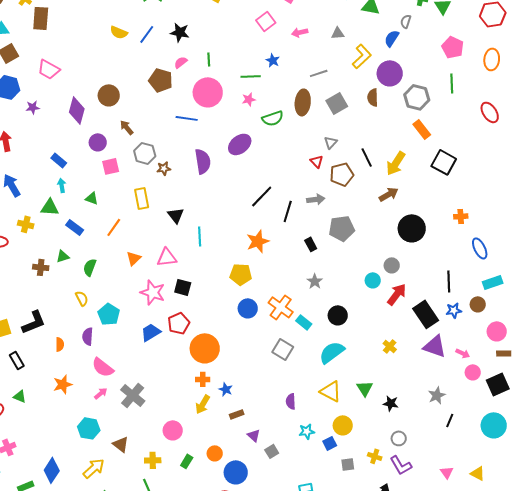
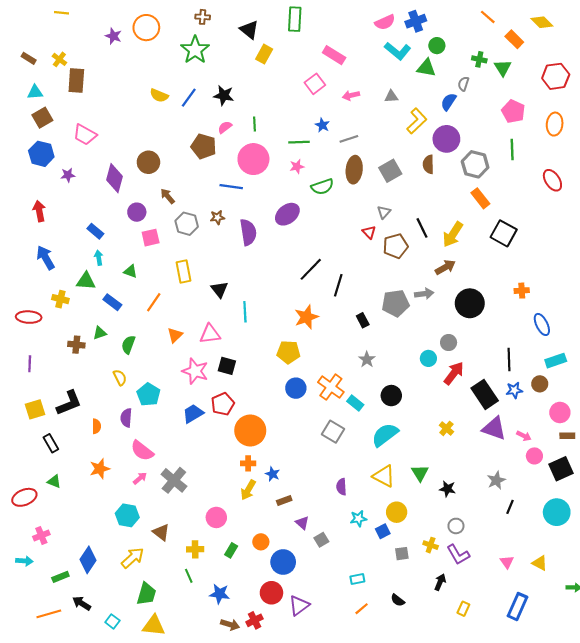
gray line: (319, 73) -> (349, 139), moved
brown star: (164, 168) -> (217, 217), moved
gray arrow: (316, 199) -> (424, 294), moved

